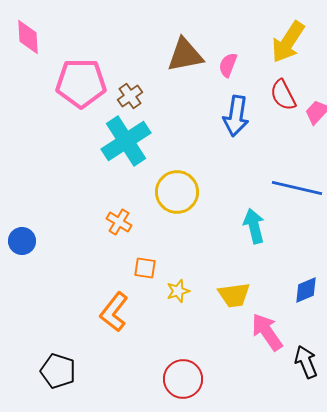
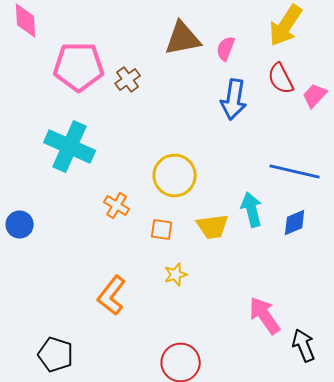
cyan cross: (126, 141) -> (70, 146), moved, turned -33
orange square: (145, 268) -> (162, 230), moved
blue diamond: (306, 290) -> (295, 222), moved
yellow trapezoid: (234, 295) -> (213, 226), moved

